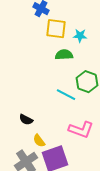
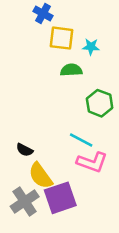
cyan line: (66, 95) -> (81, 140), moved
yellow semicircle: (39, 141) -> (41, 176), size x1.6

